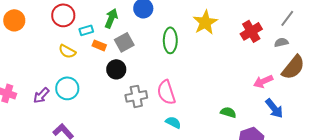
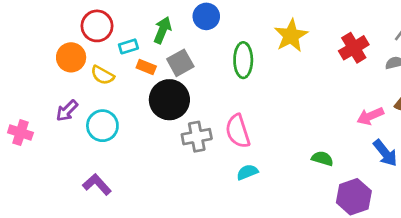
orange circle: (14, 20) -> (71, 57), moved
black circle: (116, 69) -> (169, 100), size x1.5
purple arrow: (41, 95) -> (67, 111), moved
cyan semicircle: (173, 122) -> (247, 172), turned -49

